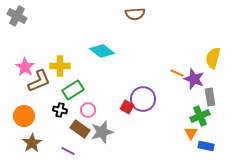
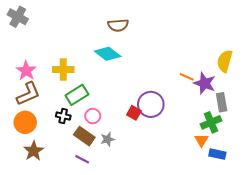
brown semicircle: (135, 14) -> (118, 25), moved
brown L-shape: (39, 81) -> (28, 94), moved
gray star: (102, 132) -> (108, 139), size x0.6
purple line: (68, 151) -> (82, 159), moved

